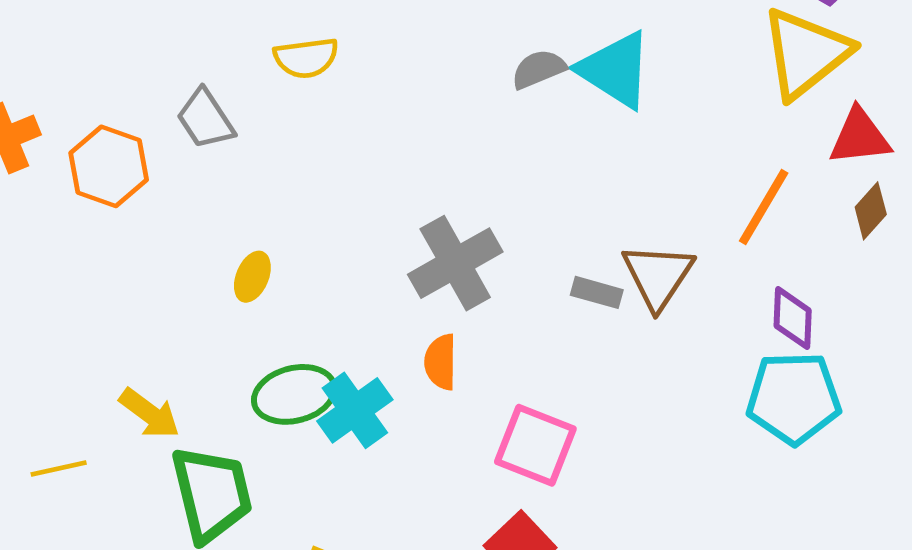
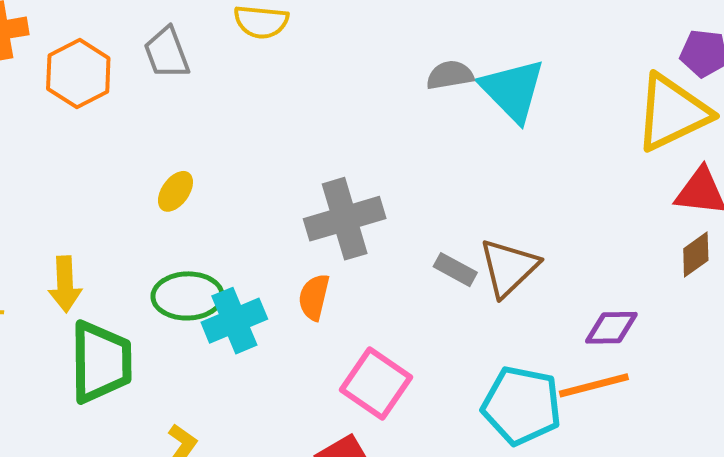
orange line: (764, 207) -> (594, 385), moved, turned 32
purple diamond: (793, 318) -> (611, 328), turned 74
cyan pentagon: (794, 398) -> (522, 405), moved
yellow arrow: (150, 413) -> (65, 284), turned 38

